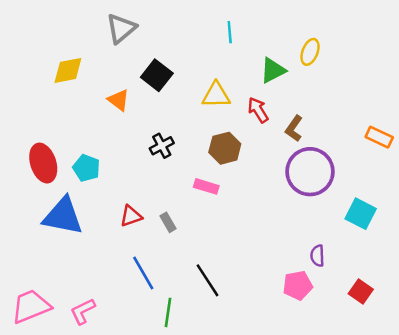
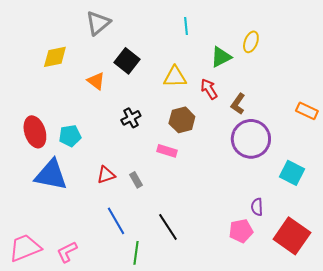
cyan pentagon: (86, 168) -> (70, 136), turned -30
red square: (361, 291) -> (292, 236), size x1.8

